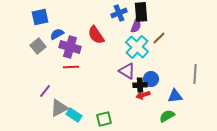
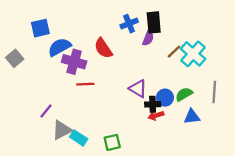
blue semicircle: (57, 34) -> (60, 47), size x1.5
gray square: (38, 46) -> (15, 58), moved
cyan cross: (137, 47) -> (193, 54), moved
red line: (71, 67) -> (85, 84), moved
green semicircle: (167, 116) -> (184, 94), moved

